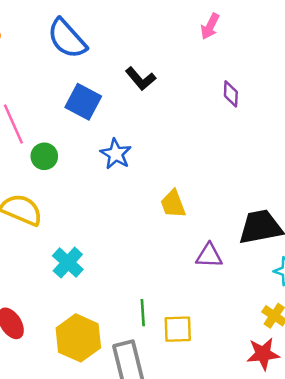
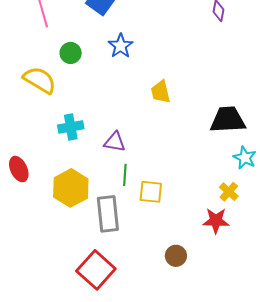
green circle: (44, 156) -> (71, 53), moved
purple triangle: (209, 256) -> (115, 142), moved
cyan cross: (68, 263) -> (71, 127), turned 30

